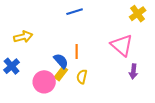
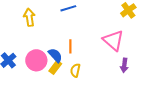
yellow arrow: (23, 37) -> (29, 17), moved, turned -84
pink circle: (44, 82) -> (36, 60), moved

